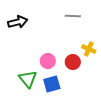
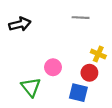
red circle: (73, 62) -> (89, 73), moved
blue square: (52, 84) -> (78, 93), moved, turned 30

